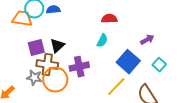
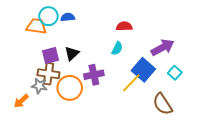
purple arrow: (147, 40) -> (163, 47), size x1.6
brown cross: (47, 65) -> (48, 74), moved
gray star: (34, 78) -> (39, 86), moved
yellow line: (116, 87) -> (131, 83), moved

